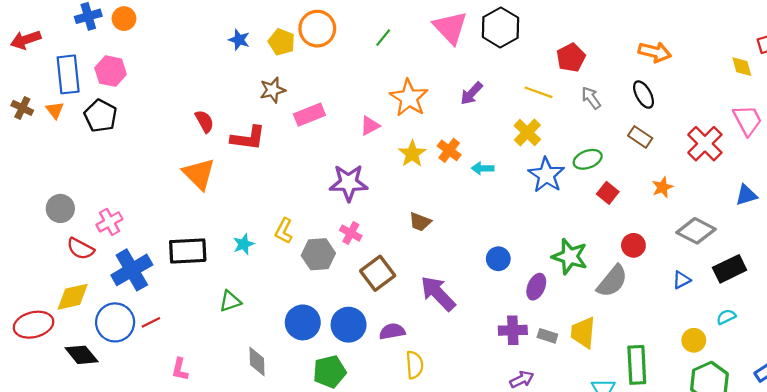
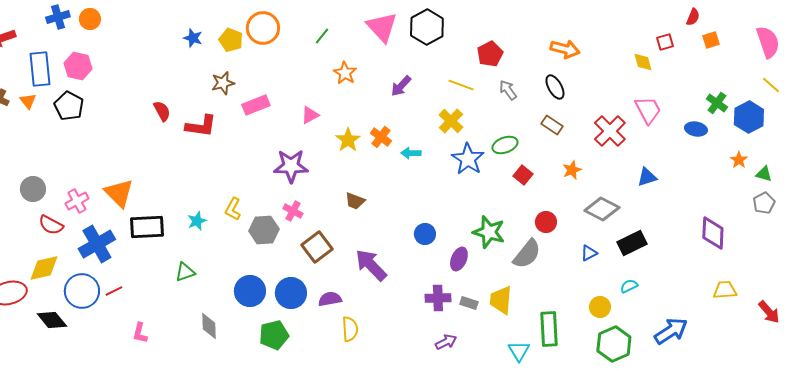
orange star: (409, 98) -> (345, 73), moved, size x0.7
orange triangle: (199, 174) -> (119, 193), moved

